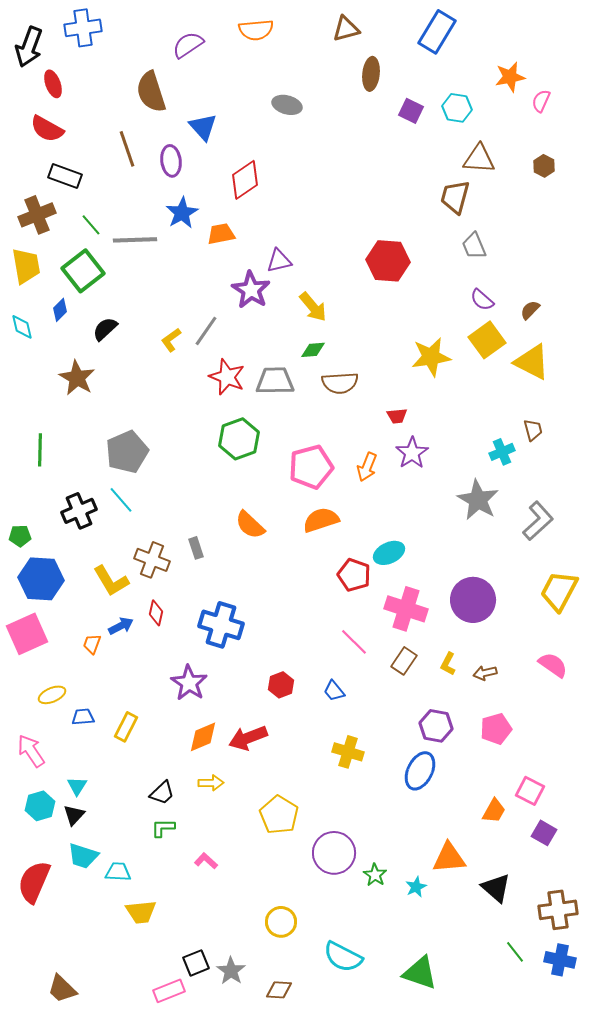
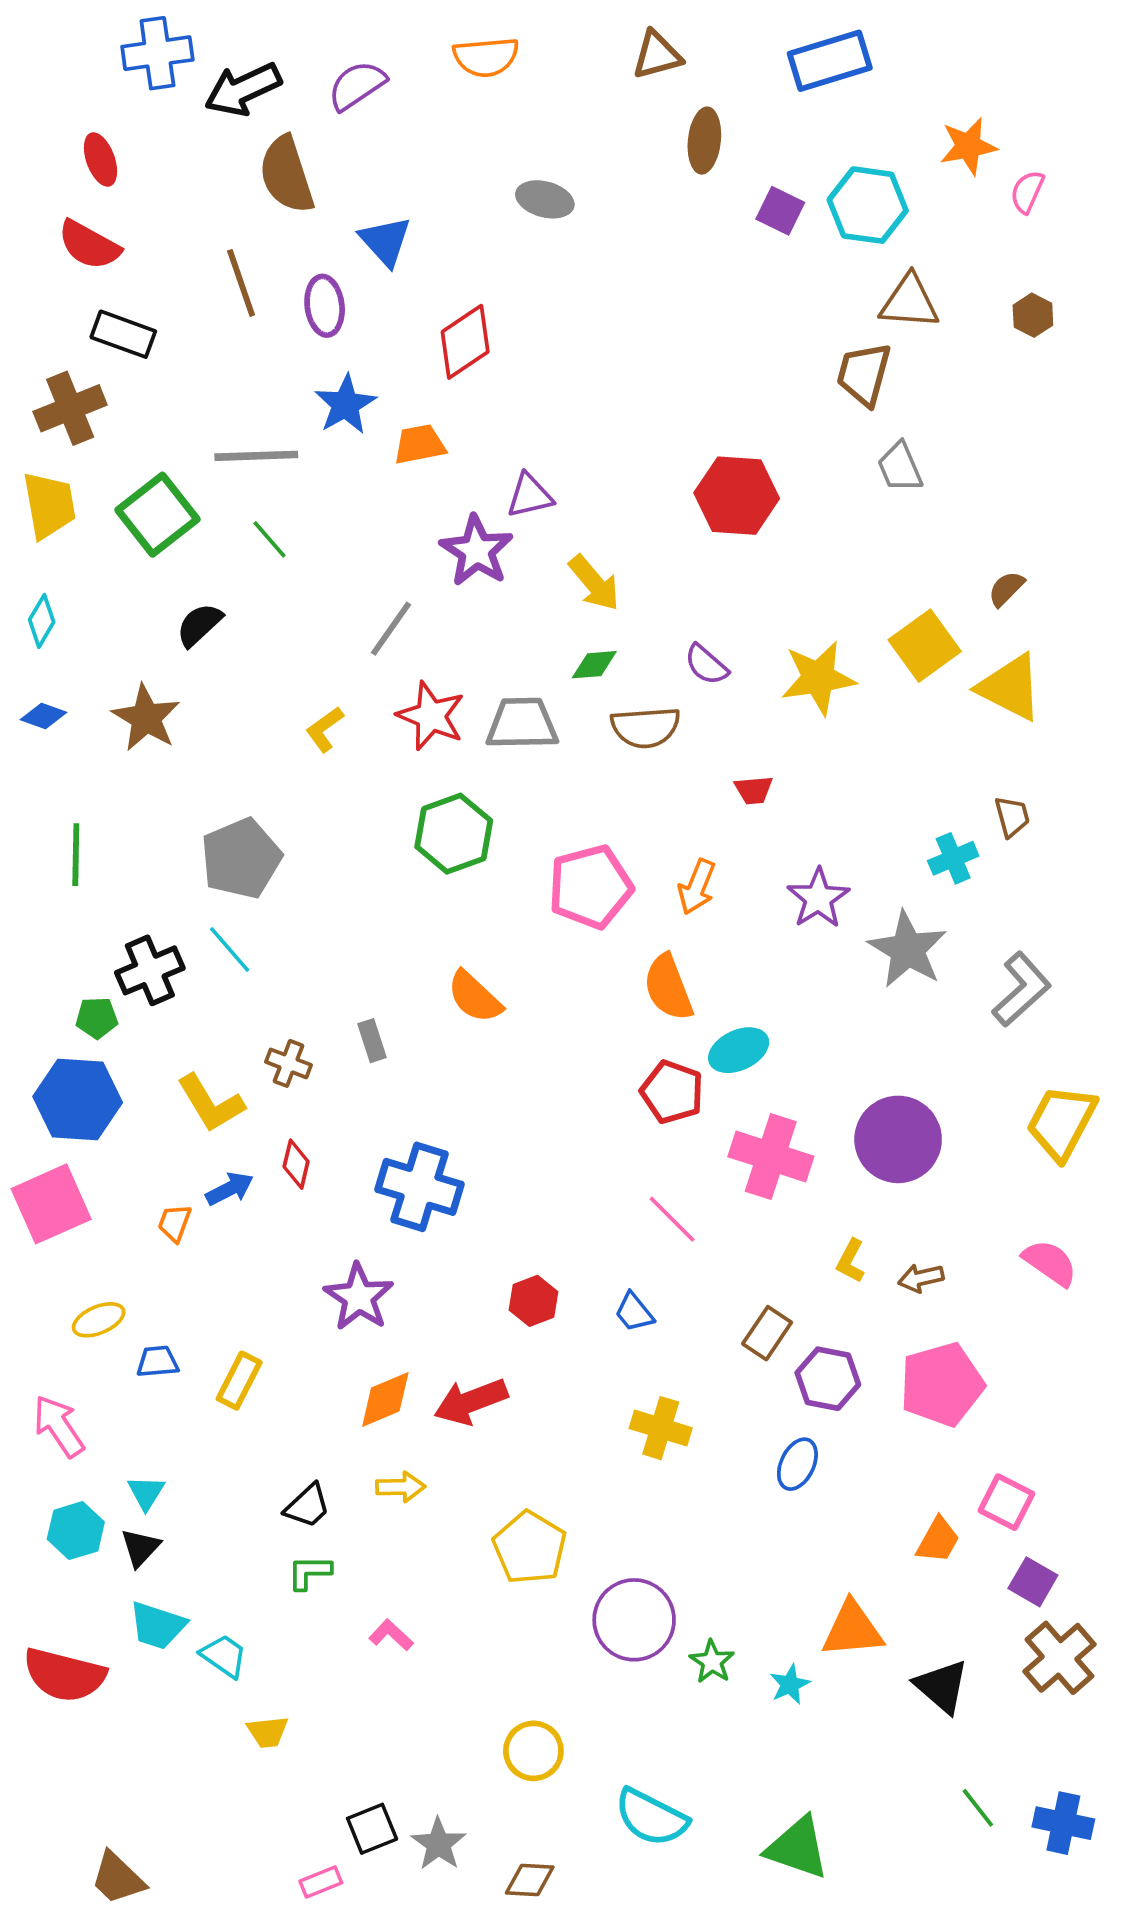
blue rectangle: (437, 32) -> (830, 61), turned 42
black arrow: (29, 47) -> (243, 89), moved, turned 45
cyan hexagon: (457, 108) -> (868, 205), size x1.4
green line: (91, 225) -> (270, 539), moved
purple semicircle: (482, 300) -> (706, 665), moved
blue diamond: (60, 310) -> (44, 716), moved, turned 65
cyan diamond: (22, 327) -> (42, 621), turned 44
yellow L-shape: (171, 340) -> (325, 729), moved
purple star: (412, 453) -> (818, 898), moved
orange semicircle: (321, 520) -> (668, 987), moved, turned -93
green pentagon: (20, 536) -> (97, 1018), moved
brown cross: (152, 560) -> (288, 1063), size x0.7
brown rectangle: (404, 661) -> (767, 1333), moved
pink pentagon: (496, 729) -> (942, 1384), size x1.4
blue ellipse: (420, 771) -> (797, 1464), size x0.7
cyan trapezoid: (118, 872) -> (224, 1656), turned 32
red semicircle: (34, 882) -> (64, 1675), turned -99
brown cross: (558, 910) -> (1059, 1658), moved, turned -33
yellow trapezoid: (141, 912) -> (268, 1732), size x0.7
pink rectangle: (169, 991) -> (321, 1882), size x0.7

